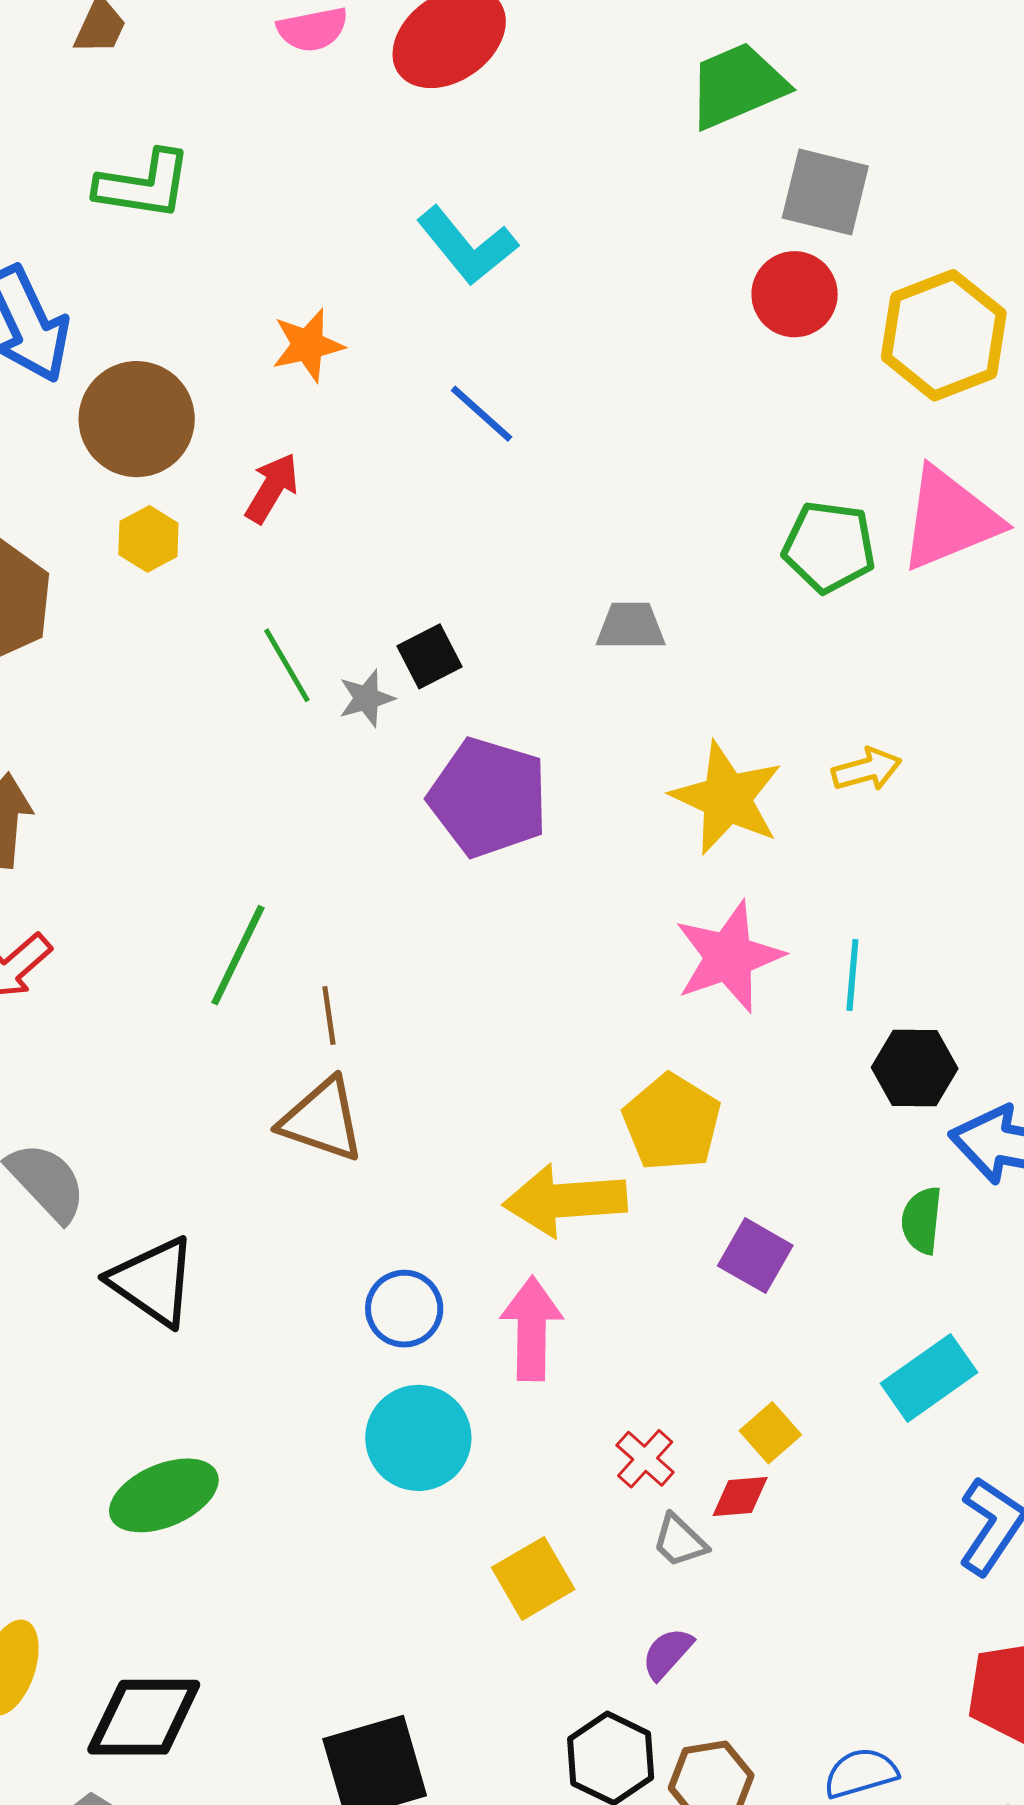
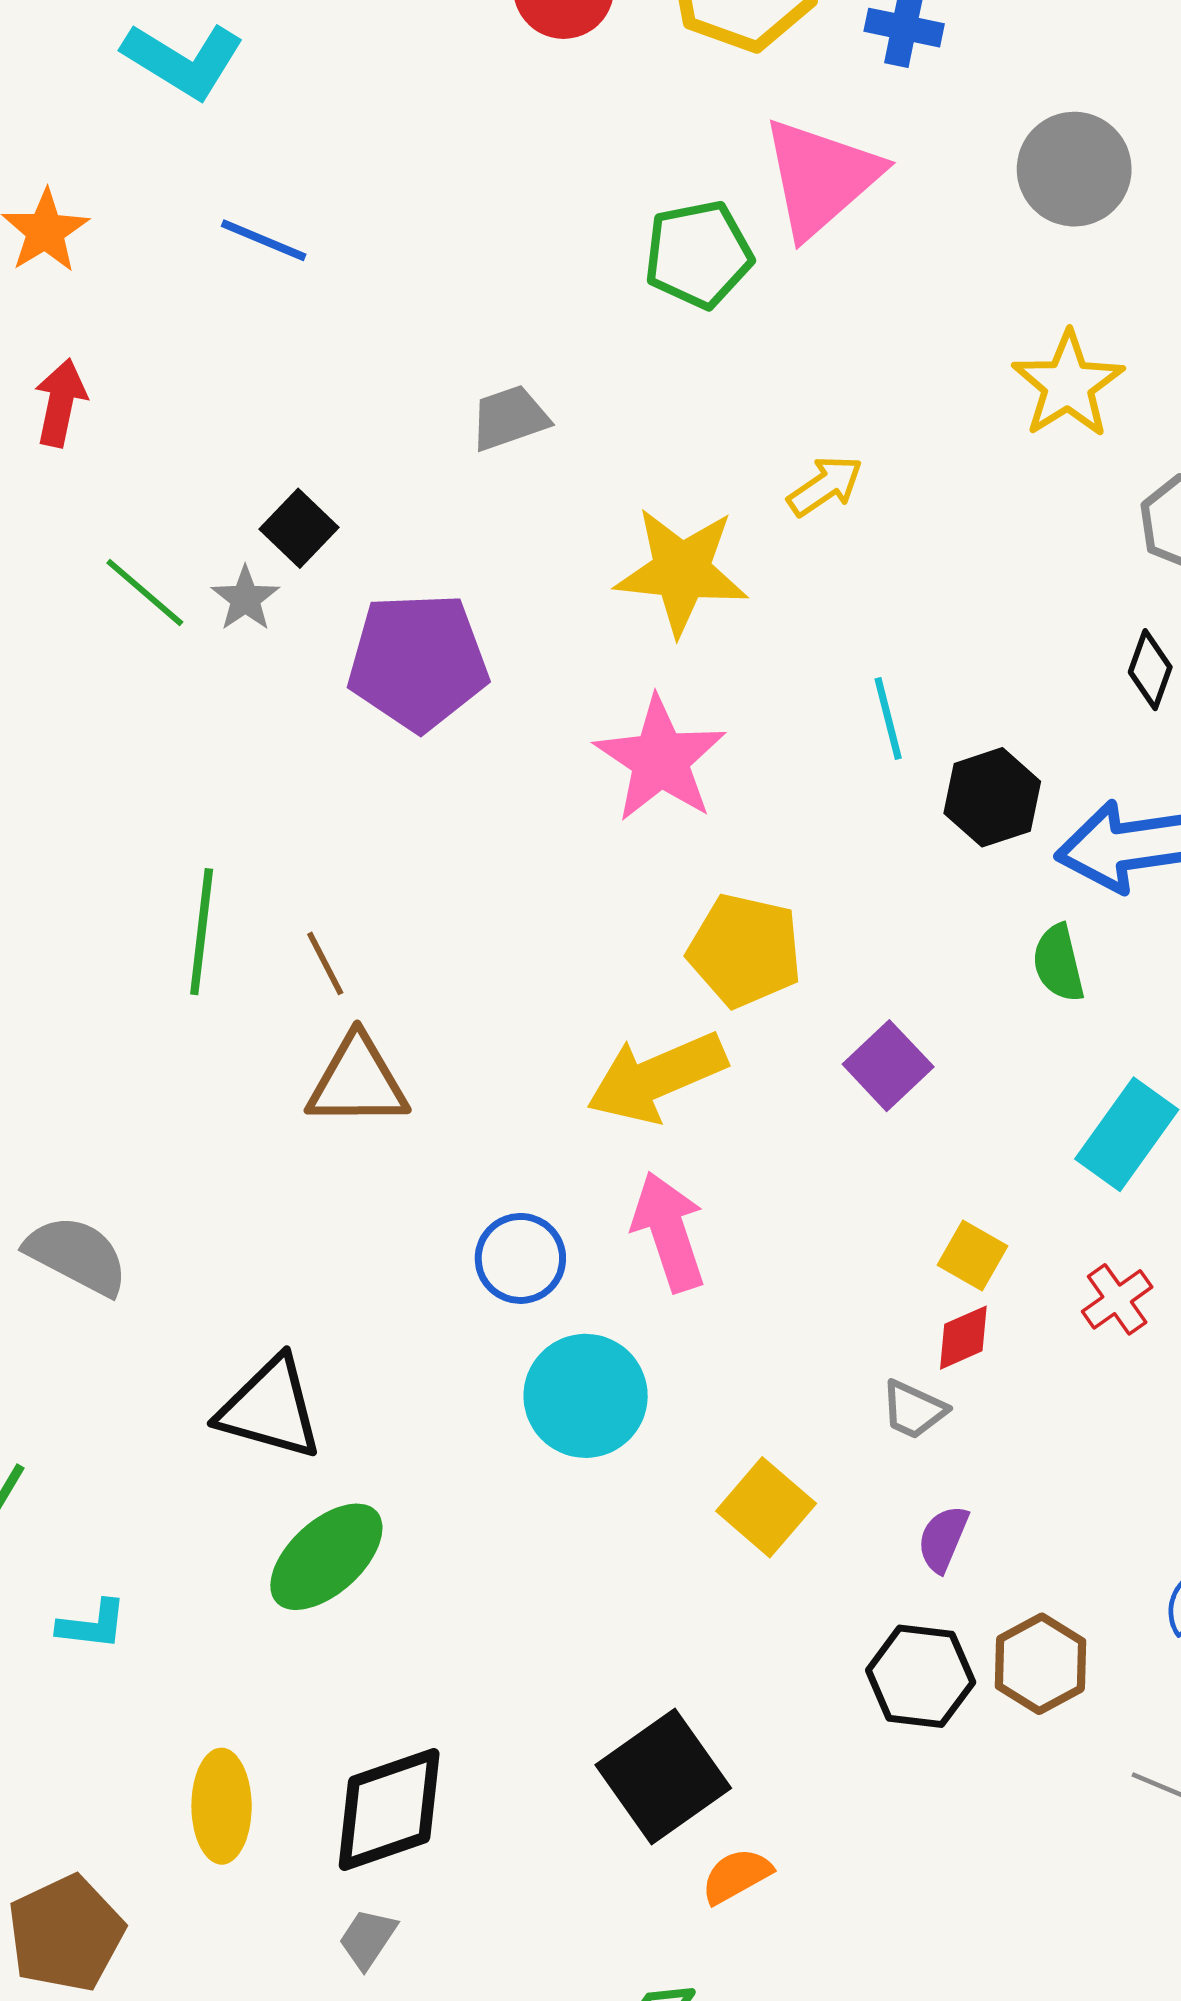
pink star: (729, 957) -> (660, 759), moved
purple square: (755, 1256) -> (888, 1066), turned 36
black triangle: (153, 1281) -> (270, 1408), moved
red cross: (645, 1459) -> (1117, 1299), moved, turned 32

